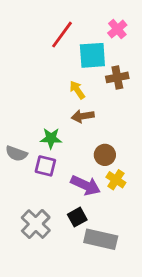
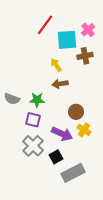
pink cross: (117, 29) -> (88, 30), moved
gray semicircle: (16, 153) -> (12, 99), moved
gray cross: (36, 224) -> (33, 146), moved
gray rectangle: (101, 239) -> (73, 173), turned -40

